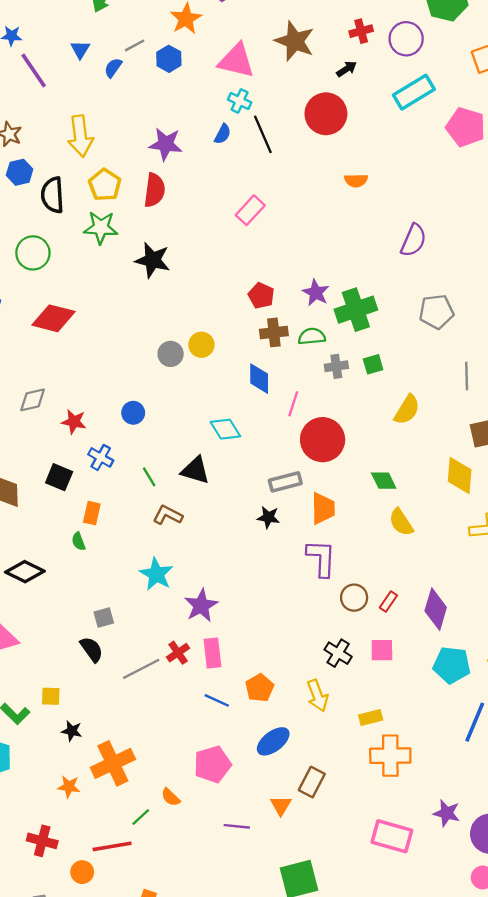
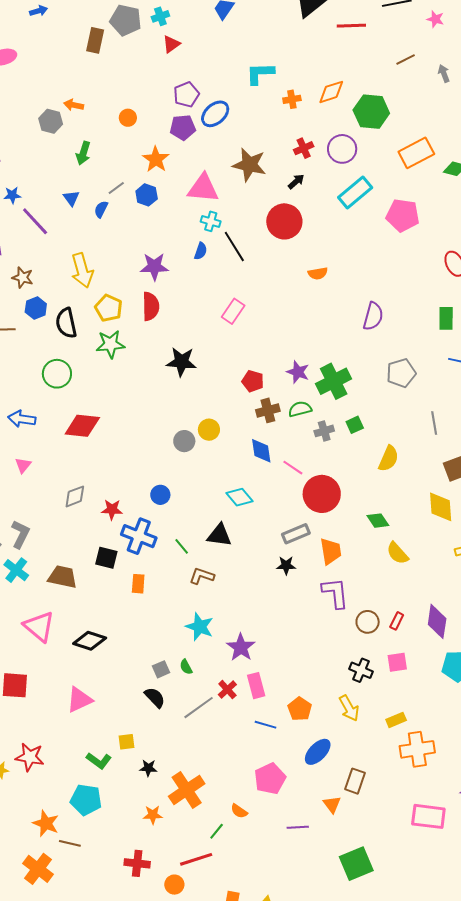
black star: (153, 260) -> (181, 362), moved
pink line: (293, 404) -> (293, 468), turned -65
blue cross: (101, 457) -> (139, 536), size x1.6
green semicircle: (79, 541) -> (186, 667), moved

